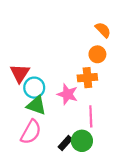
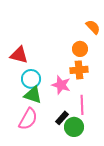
orange circle: (97, 54) -> (80, 49), moved
red triangle: (20, 73) -> (19, 55), moved, turned -48
black rectangle: (65, 143) -> (62, 118), moved

